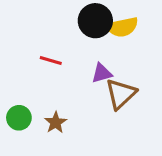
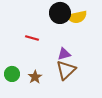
purple triangle: (102, 73) -> (64, 54), moved
brown triangle: (121, 94) -> (66, 70), moved

